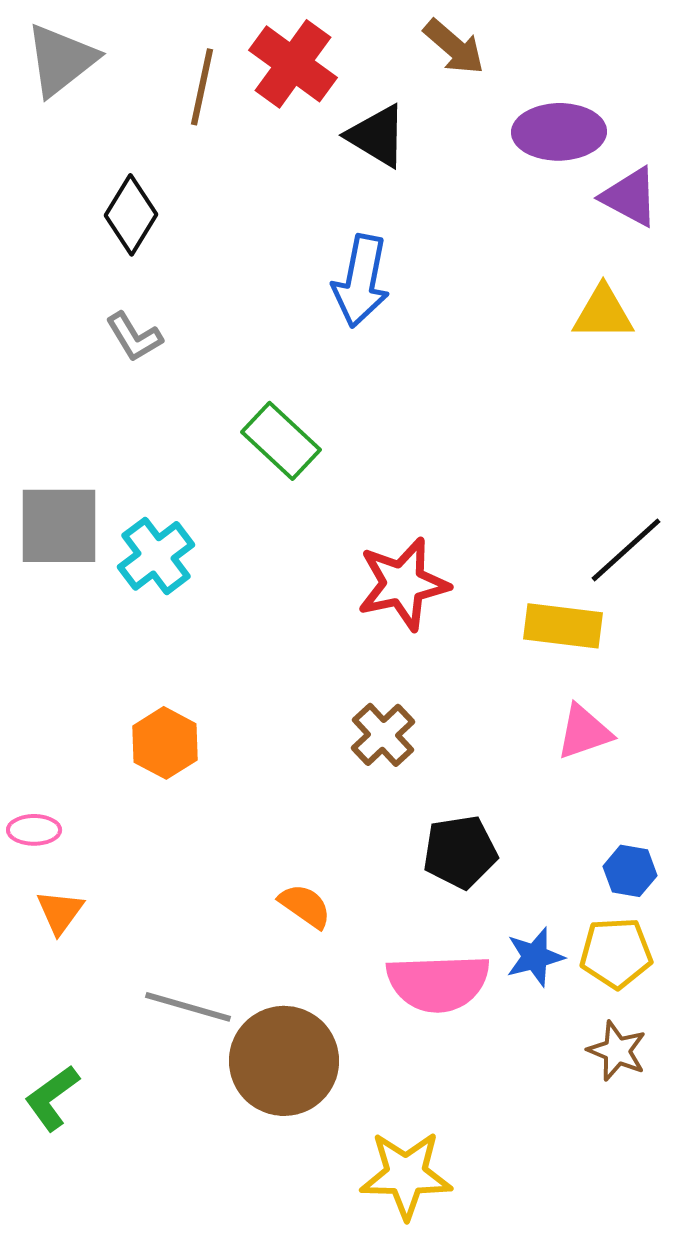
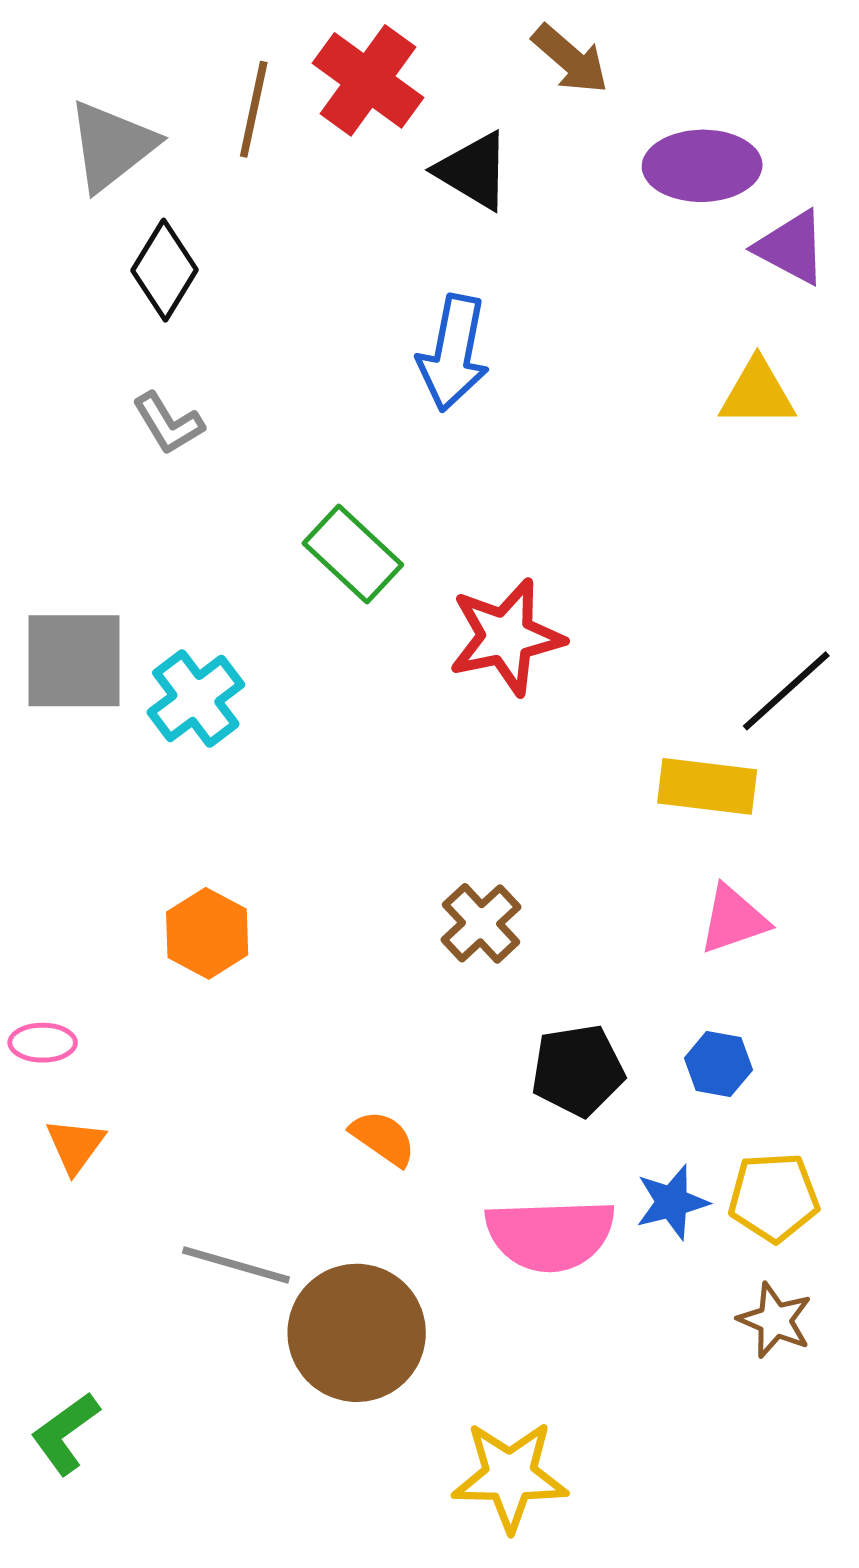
gray triangle: (61, 60) -> (112, 146), moved
red star: (403, 584) -> (506, 637), moved
blue hexagon: (630, 871) -> (718, 1064), moved
green L-shape: (52, 1098) -> (65, 1433), moved

